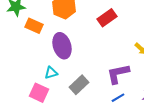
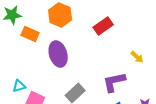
cyan triangle: (51, 73) -> (19, 86), moved

